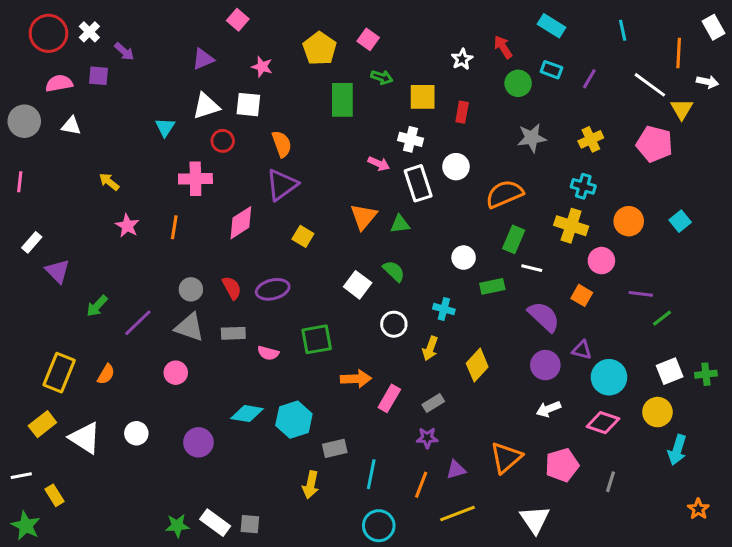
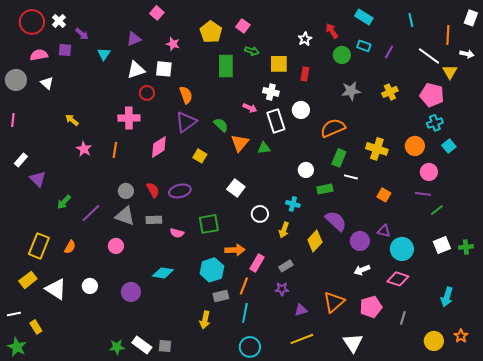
white rectangle: (714, 27) -> (471, 18), turned 49
white triangle: (71, 126) -> (47, 83), turned 32
cyan triangle: (165, 127) -> (104, 54), moved
cyan cross: (583, 186) -> (435, 123), moved, turned -35
pink circle: (601, 261) -> (429, 172), moved
green semicircle: (394, 271) -> (221, 125), moved
purple semicircle: (544, 317) -> (336, 221), moved
yellow circle: (657, 412) -> (434, 341), moved
cyan hexagon: (294, 420) -> (212, 270), moved
orange line: (421, 485) -> (244, 286), moved

